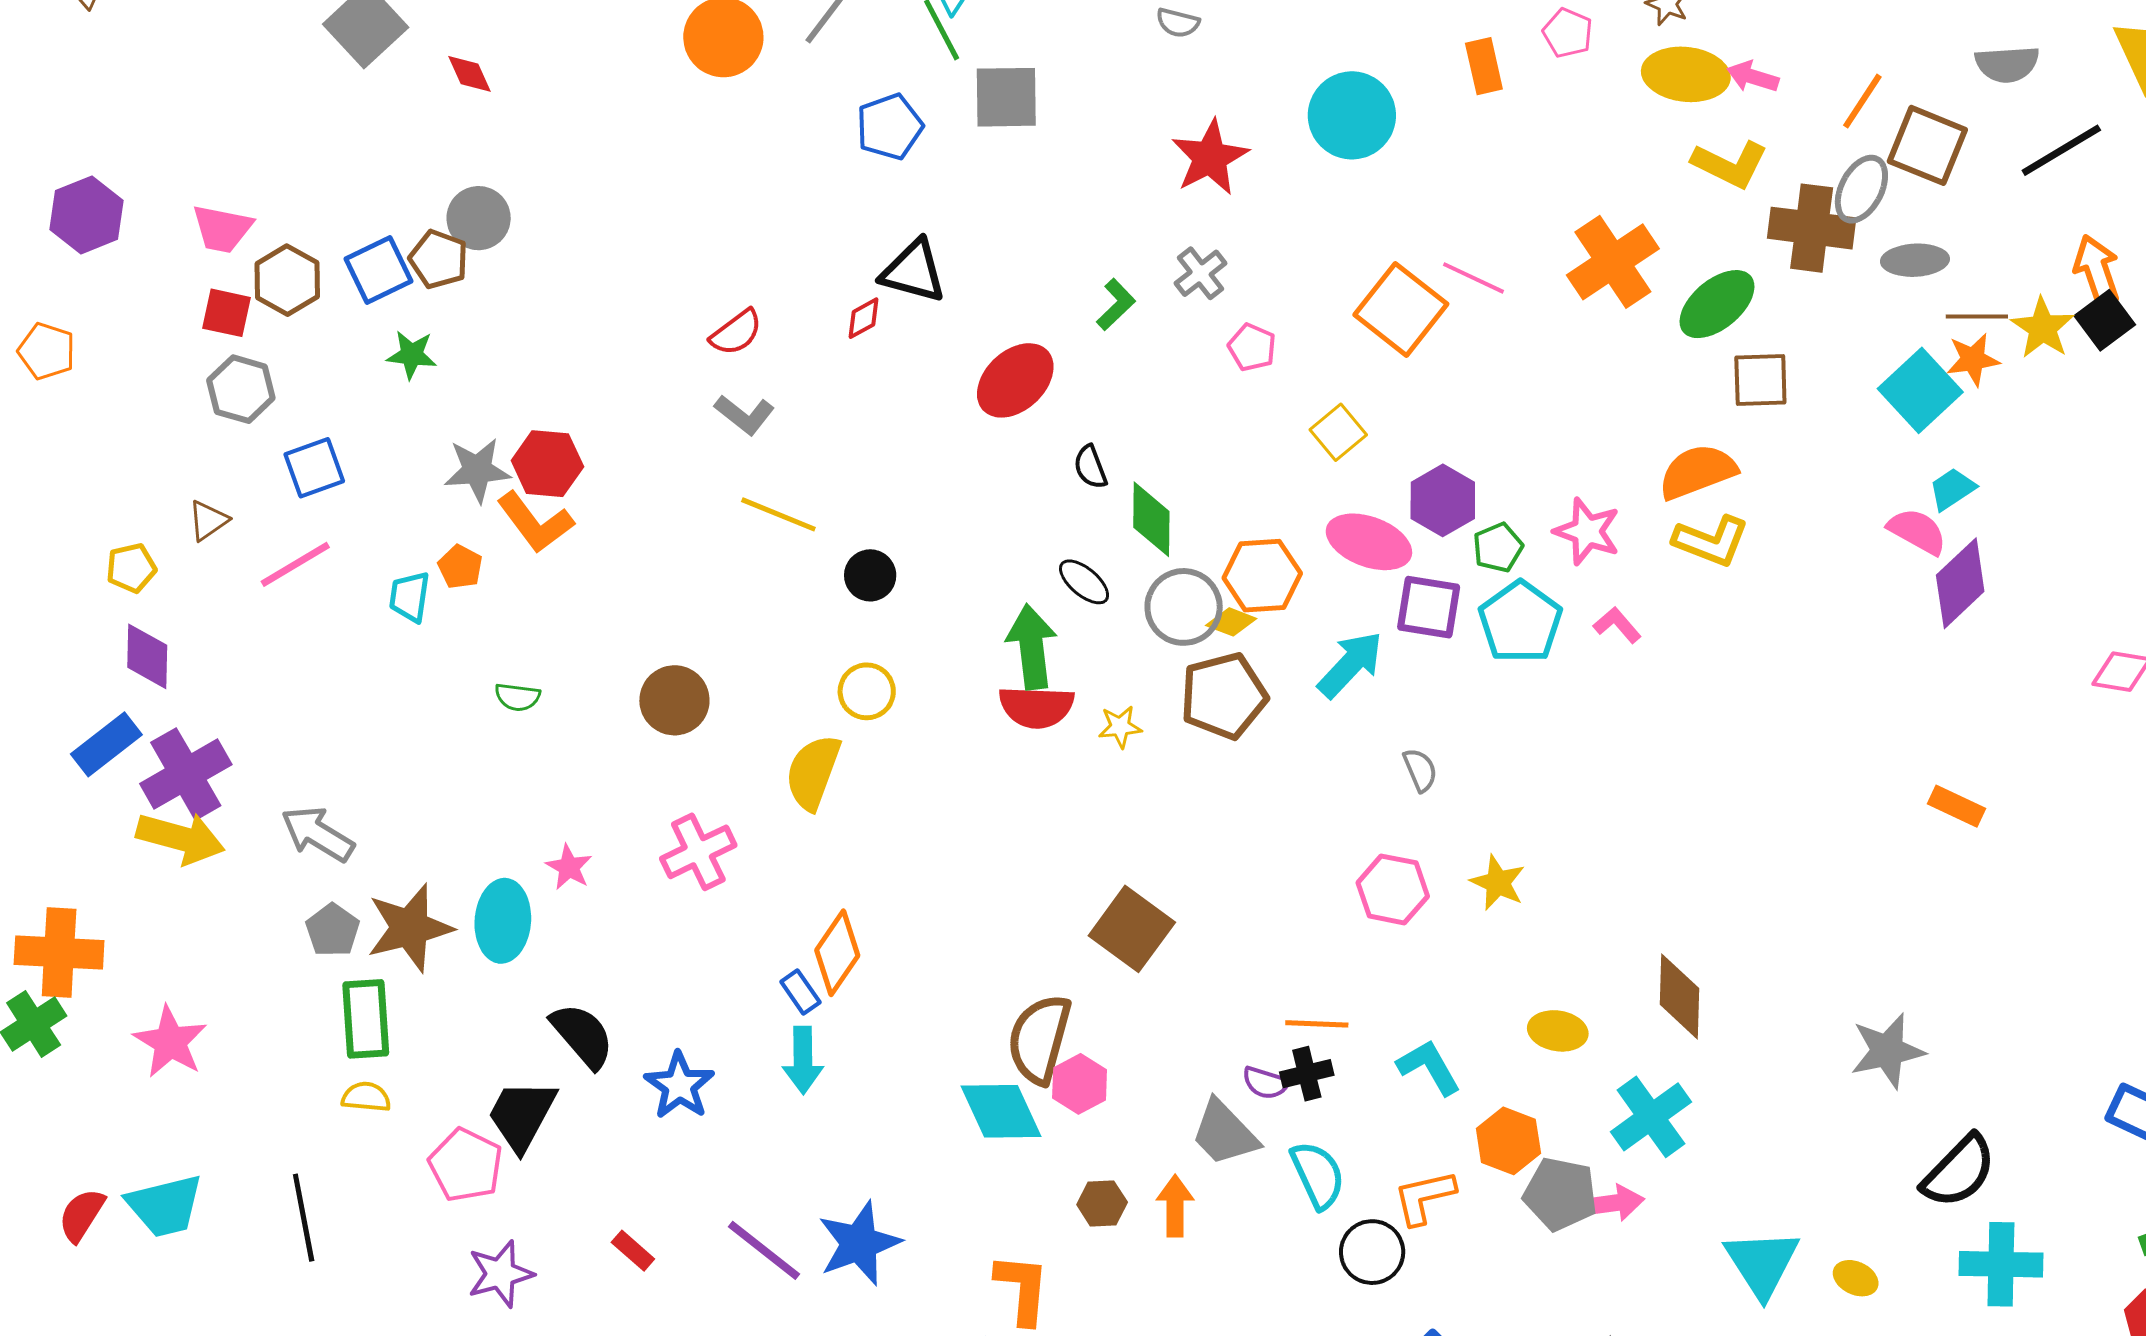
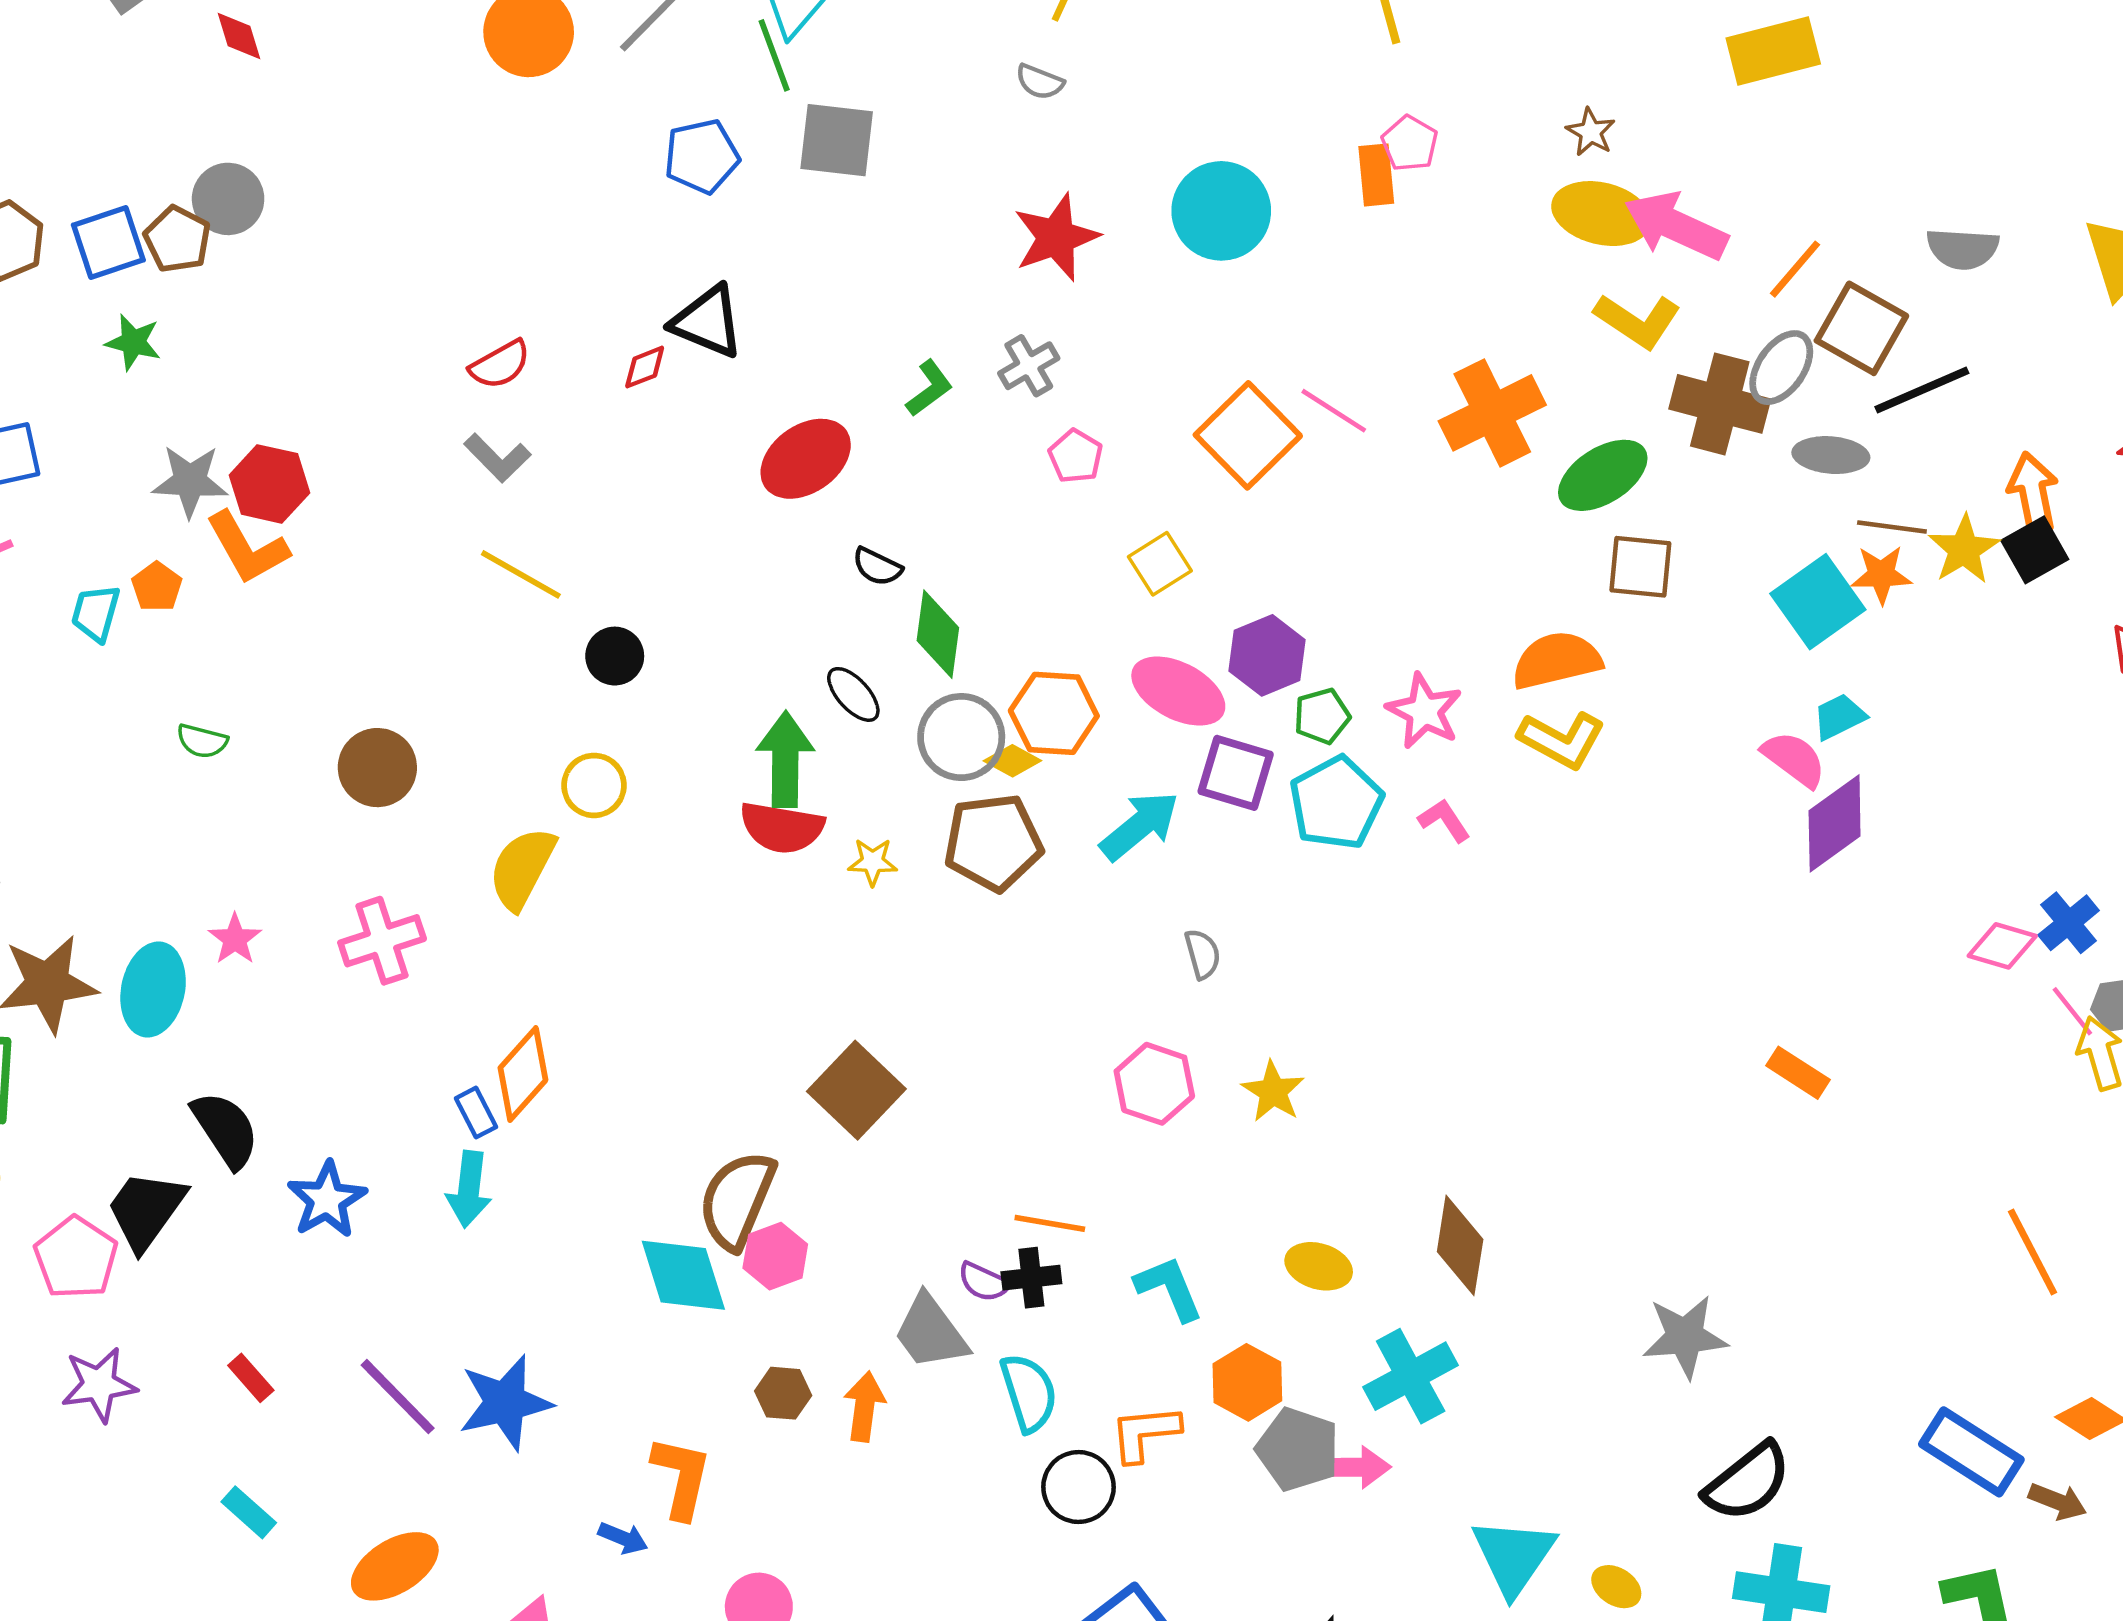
pink pentagon: (1568, 33) -> (1410, 143), moved
pink arrow: (1753, 77) -> (1676, 226), size x1.8
black line: (2061, 150) -> (1922, 390), moved
black semicircle: (1090, 467) -> (877, 567), turned -51

